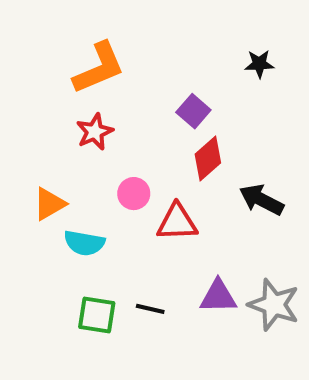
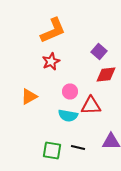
red diamond: (208, 159) -> (106, 74), turned 35
cyan semicircle: (84, 243) -> (68, 116), moved

